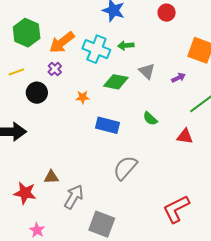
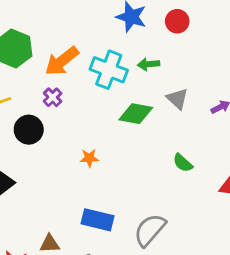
red circle: (167, 13) -> (177, 21), moved
orange star: (83, 97) -> (89, 158), moved
blue rectangle: (108, 125) -> (97, 220), moved

